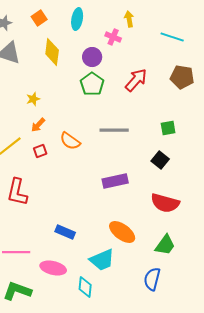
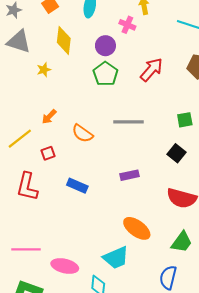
yellow star: (33, 99) -> (44, 70), moved
red square: (40, 151) -> (48, 153), moved
purple rectangle: (115, 181) -> (129, 175), size x0.7
blue rectangle: (65, 232) -> (77, 186), moved

